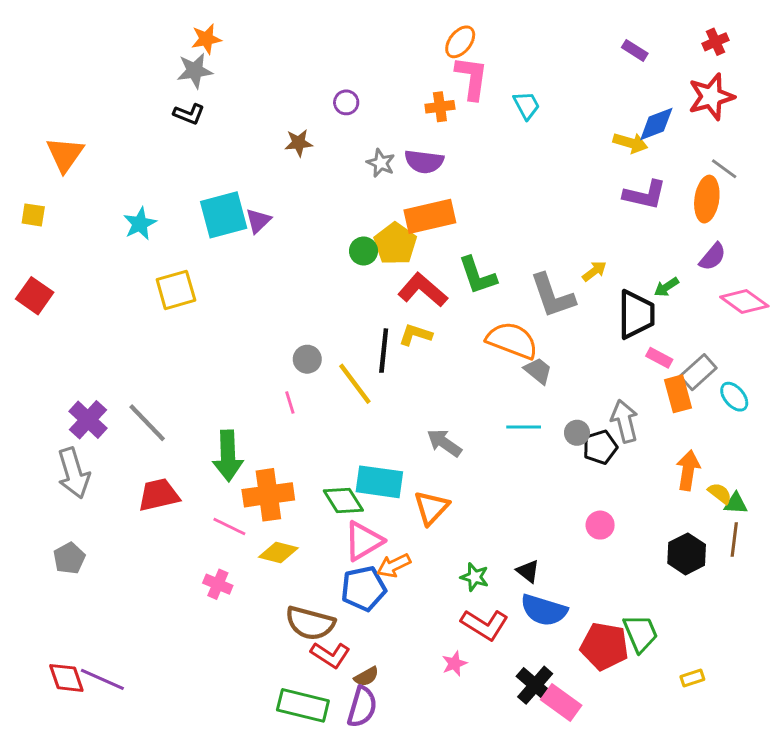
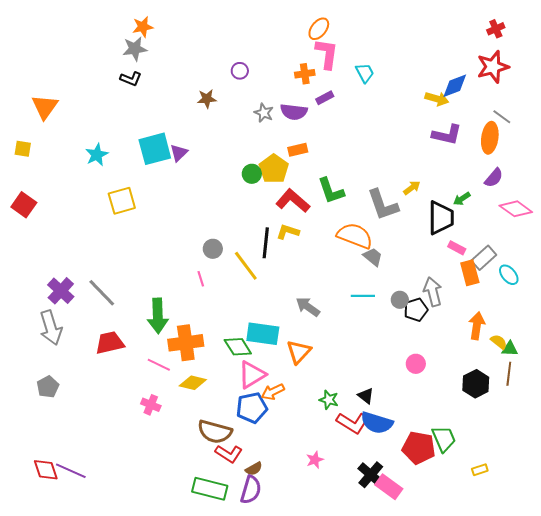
purple rectangle: (635, 50) -> (325, 98), moved, turned -60
orange rectangle: (430, 216) -> (298, 150), size x0.6
red L-shape: (485, 625) -> (353, 423), moved

